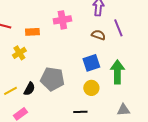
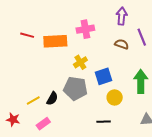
orange rectangle: (32, 32) -> (55, 41), size x1.6
yellow cross: (19, 53) -> (80, 62), moved
blue square: (91, 63) -> (104, 76), moved

